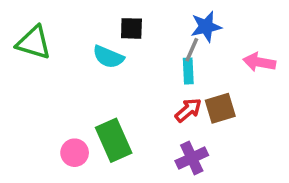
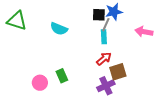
black square: (131, 28) -> (99, 15), moved
brown square: (220, 108) -> (118, 72), moved
green rectangle: (114, 140) -> (62, 76), size x0.6

